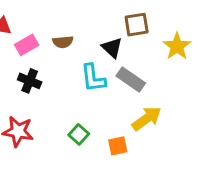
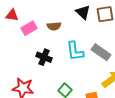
black triangle: (112, 48) -> (83, 12), moved
black cross: (30, 81) -> (44, 57), moved

